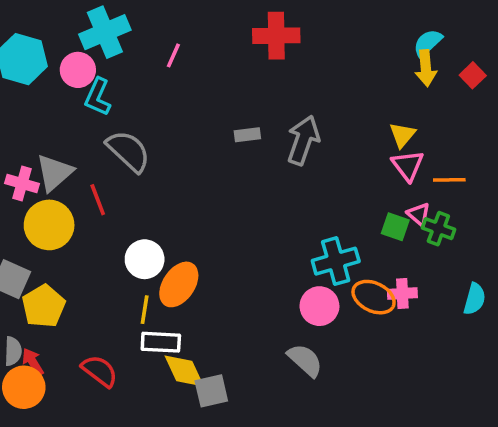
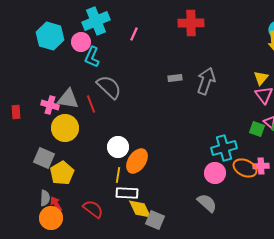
gray triangle: (54, 173) -> (68, 99), turned 50
red line: (98, 200) -> (91, 104), moved
gray square: (211, 391) -> (155, 220), turned 36

